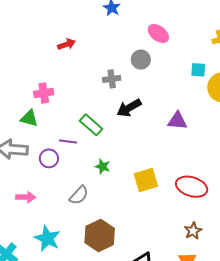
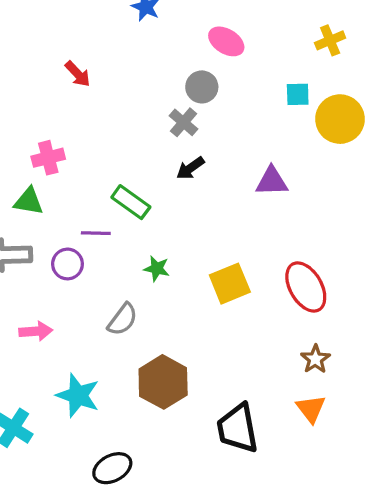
red arrow: (67, 44) -> (78, 74), turned 72
gray cross: (112, 79) -> (184, 122), moved, turned -36
black arrow: (129, 108) -> (190, 168), size x0.7
red ellipse: (192, 187) -> (306, 287), turned 48

